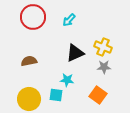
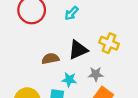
brown semicircle: (29, 61) -> (50, 59), moved
gray star: (104, 67) -> (96, 74), moved

